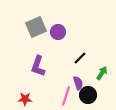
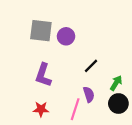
gray square: (36, 27) -> (41, 31), turned 30
black circle: (88, 95) -> (118, 104), moved
red star: (25, 99) -> (41, 109), moved

